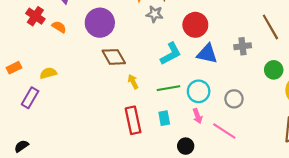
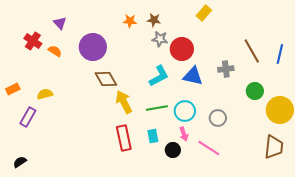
gray star: (155, 14) -> (160, 39), moved
yellow arrow: (133, 82) -> (124, 102), size x1.6
black circle: (186, 146) -> (173, 150), moved

